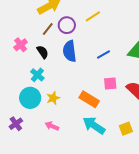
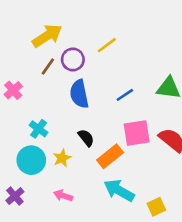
black semicircle: (43, 52) -> (86, 138), moved
pink square: (110, 84) -> (137, 133), size x1.5
orange rectangle: (89, 99) -> (110, 156), turned -66
yellow square: (126, 129) -> (156, 207), moved

